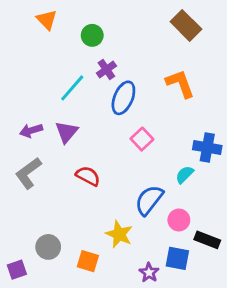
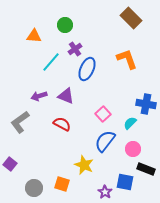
orange triangle: (47, 20) -> (34, 36), moved, turned -42
purple arrow: (31, 131) -> (39, 96), moved
purple triangle: (67, 132) -> (66, 96), moved, turned -48
pink square: (142, 139) -> (103, 114), moved
pink circle: (179, 220) -> (133, 149), moved
gray circle: (48, 247) -> (34, 188), moved
purple square: (17, 270) -> (10, 164), moved, turned -32

